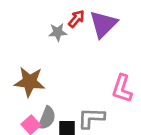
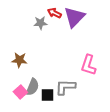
red arrow: (76, 19) -> (54, 13), turned -104
brown star: (30, 82) -> (19, 60), size x0.7

